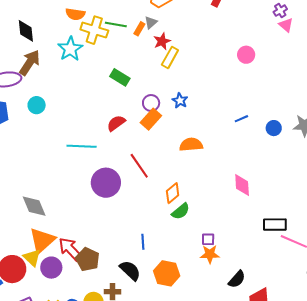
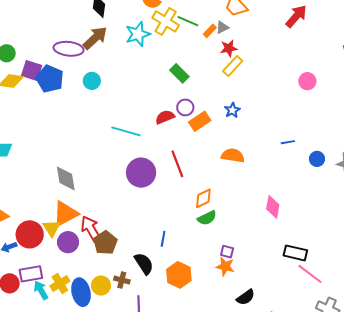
purple circle: (151, 103) -> (185, 107), moved

